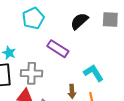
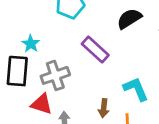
gray cross: (32, 73) -> (55, 75), turned -30

